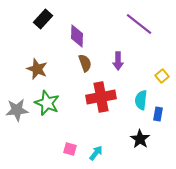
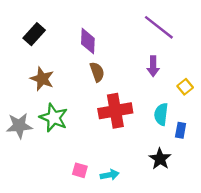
black rectangle: (43, 19) -> (34, 34), moved
purple arrow: (118, 61) -> (153, 66), moved
cyan arrow: (96, 153) -> (110, 175), turned 42

